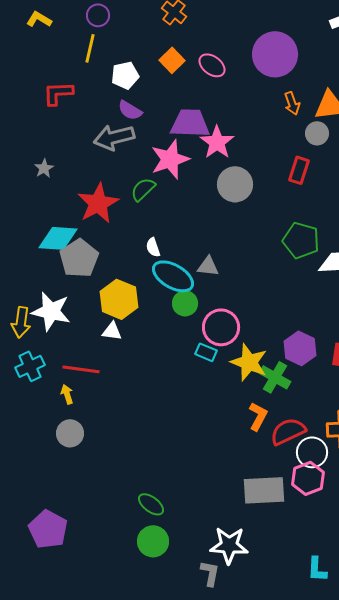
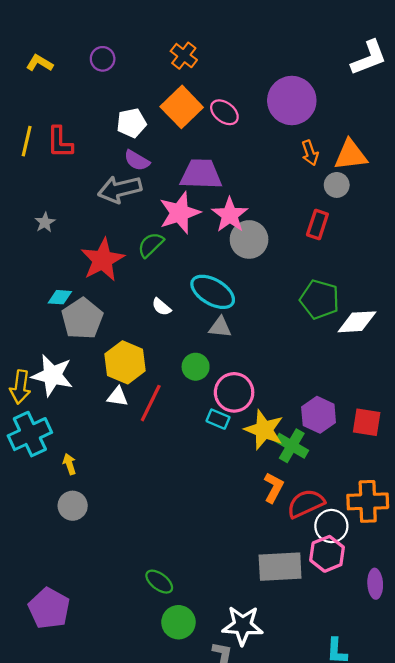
yellow line: (90, 48) -> (27, 141), moved
orange square: (172, 60) -> (182, 107), size x1.5
red L-shape: (58, 93) -> (60, 142), turned -88
pink star: (217, 142) -> (230, 215), moved
cyan diamond: (58, 238) -> (60, 297), size x0.6
white semicircle: (153, 247) -> (161, 307), turned -30
cyan ellipse: (173, 276) -> (213, 292), moved
cyan cross: (30, 366) -> (30, 434), size x1.4
red line: (81, 369) -> (151, 403), moved, turned -72
green circle: (153, 541) -> (178, 622), moved

